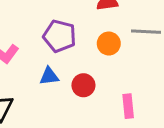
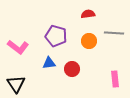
pink rectangle: (128, 106) -> (115, 79), moved

